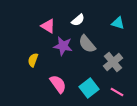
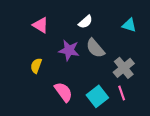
pink triangle: (48, 26) -> (40, 25), moved
pink line: (117, 92) -> (122, 93), moved, turned 40

